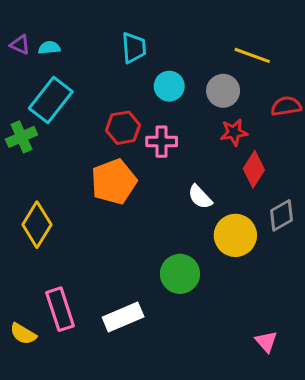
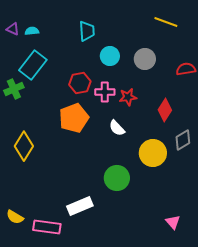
yellow line: (252, 55) -> (166, 22), moved
red star: (234, 132) -> (128, 97), moved
white semicircle: (200, 197) -> (117, 128), moved
pink rectangle: (60, 309) -> (47, 227), moved, turned -64

